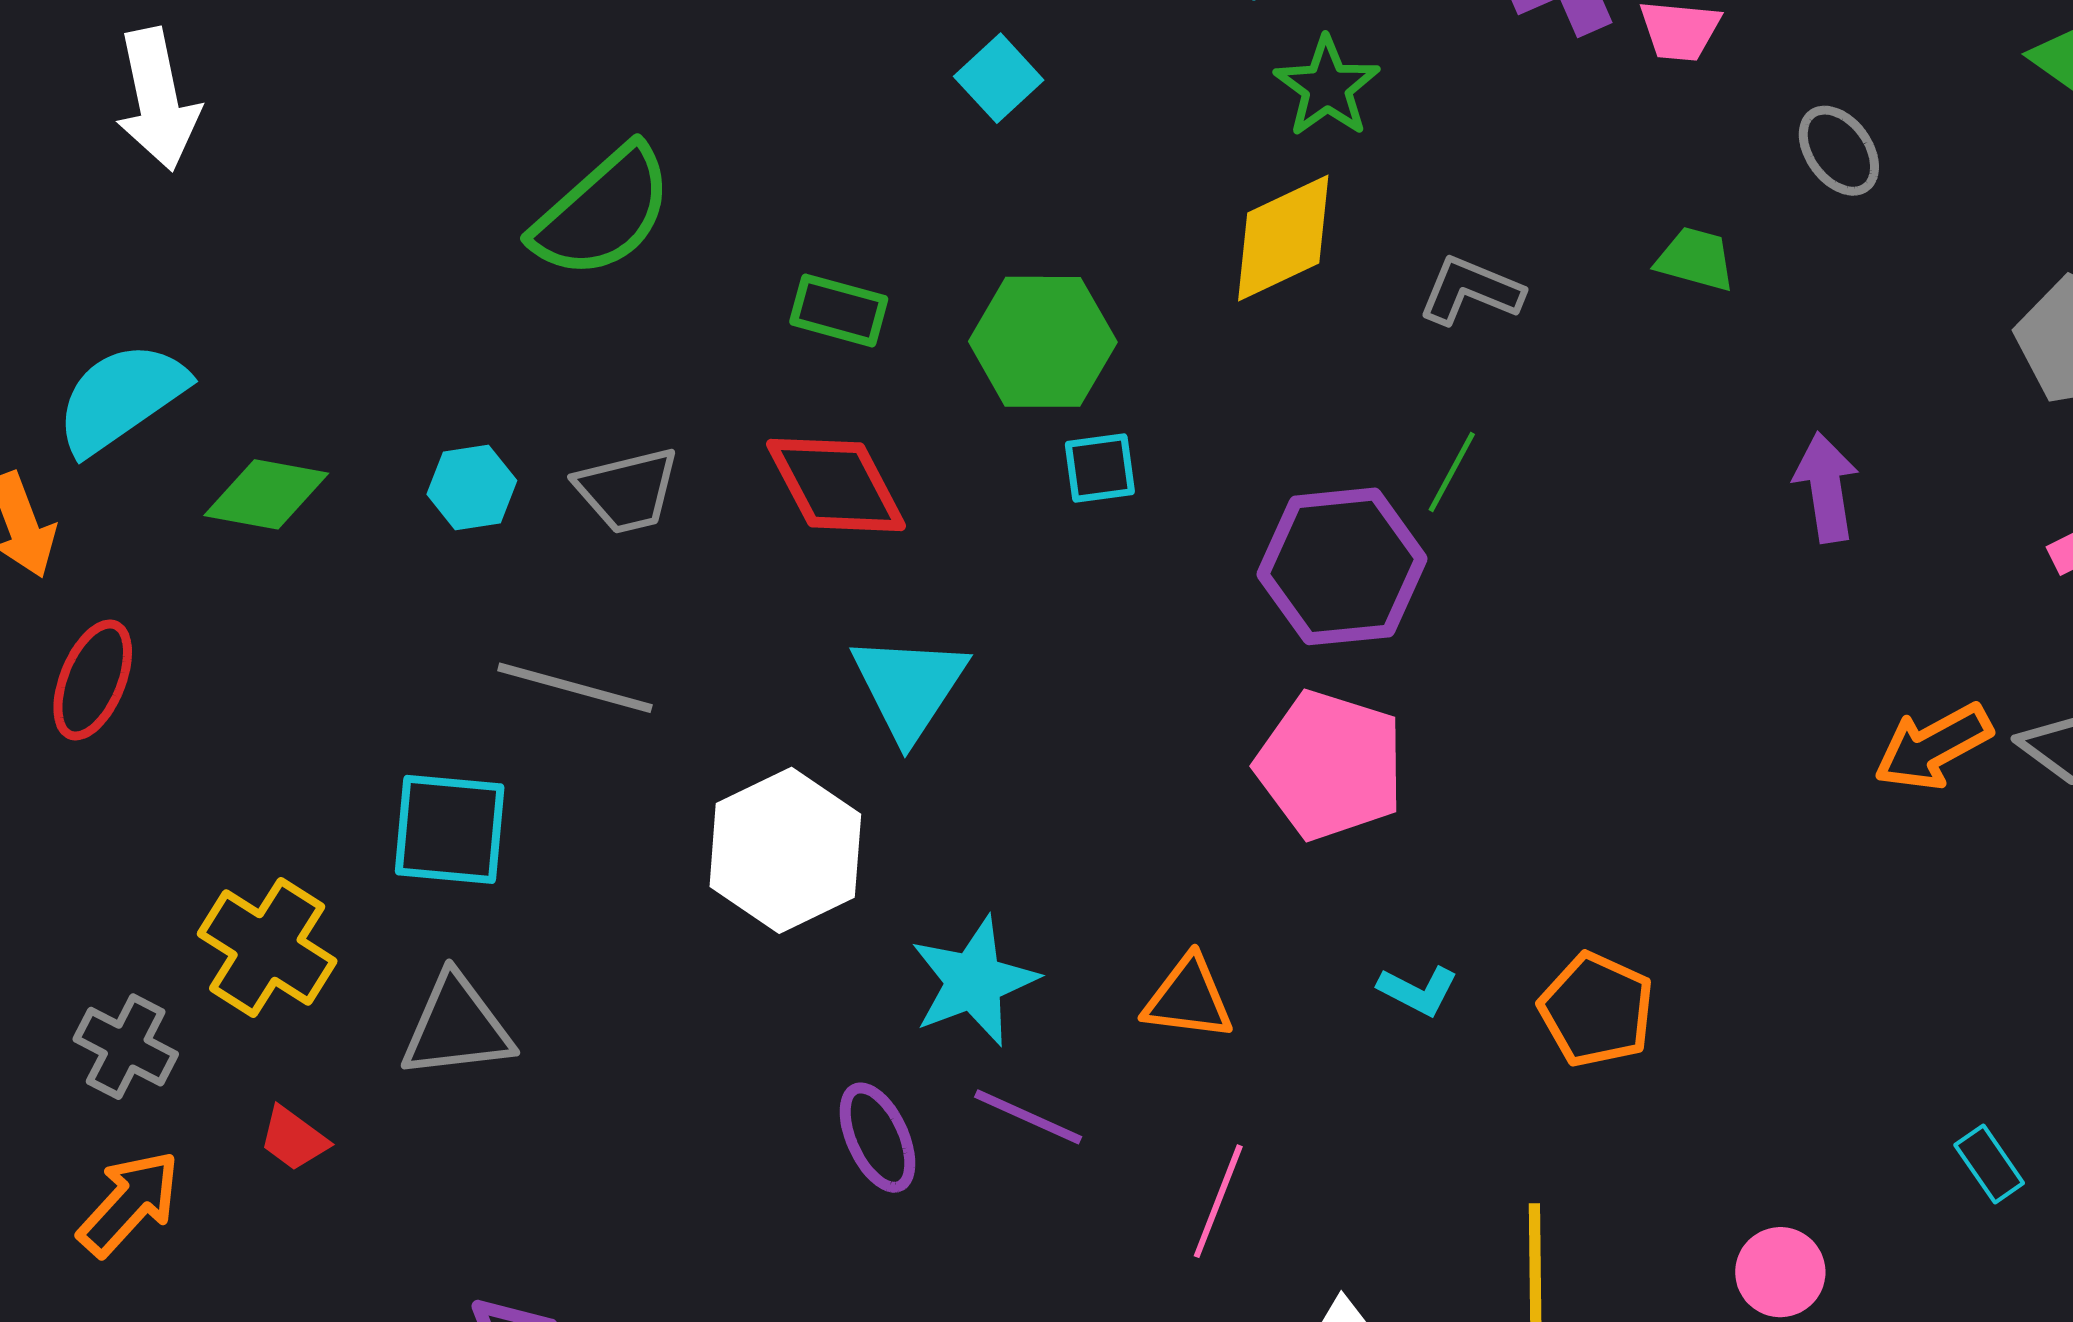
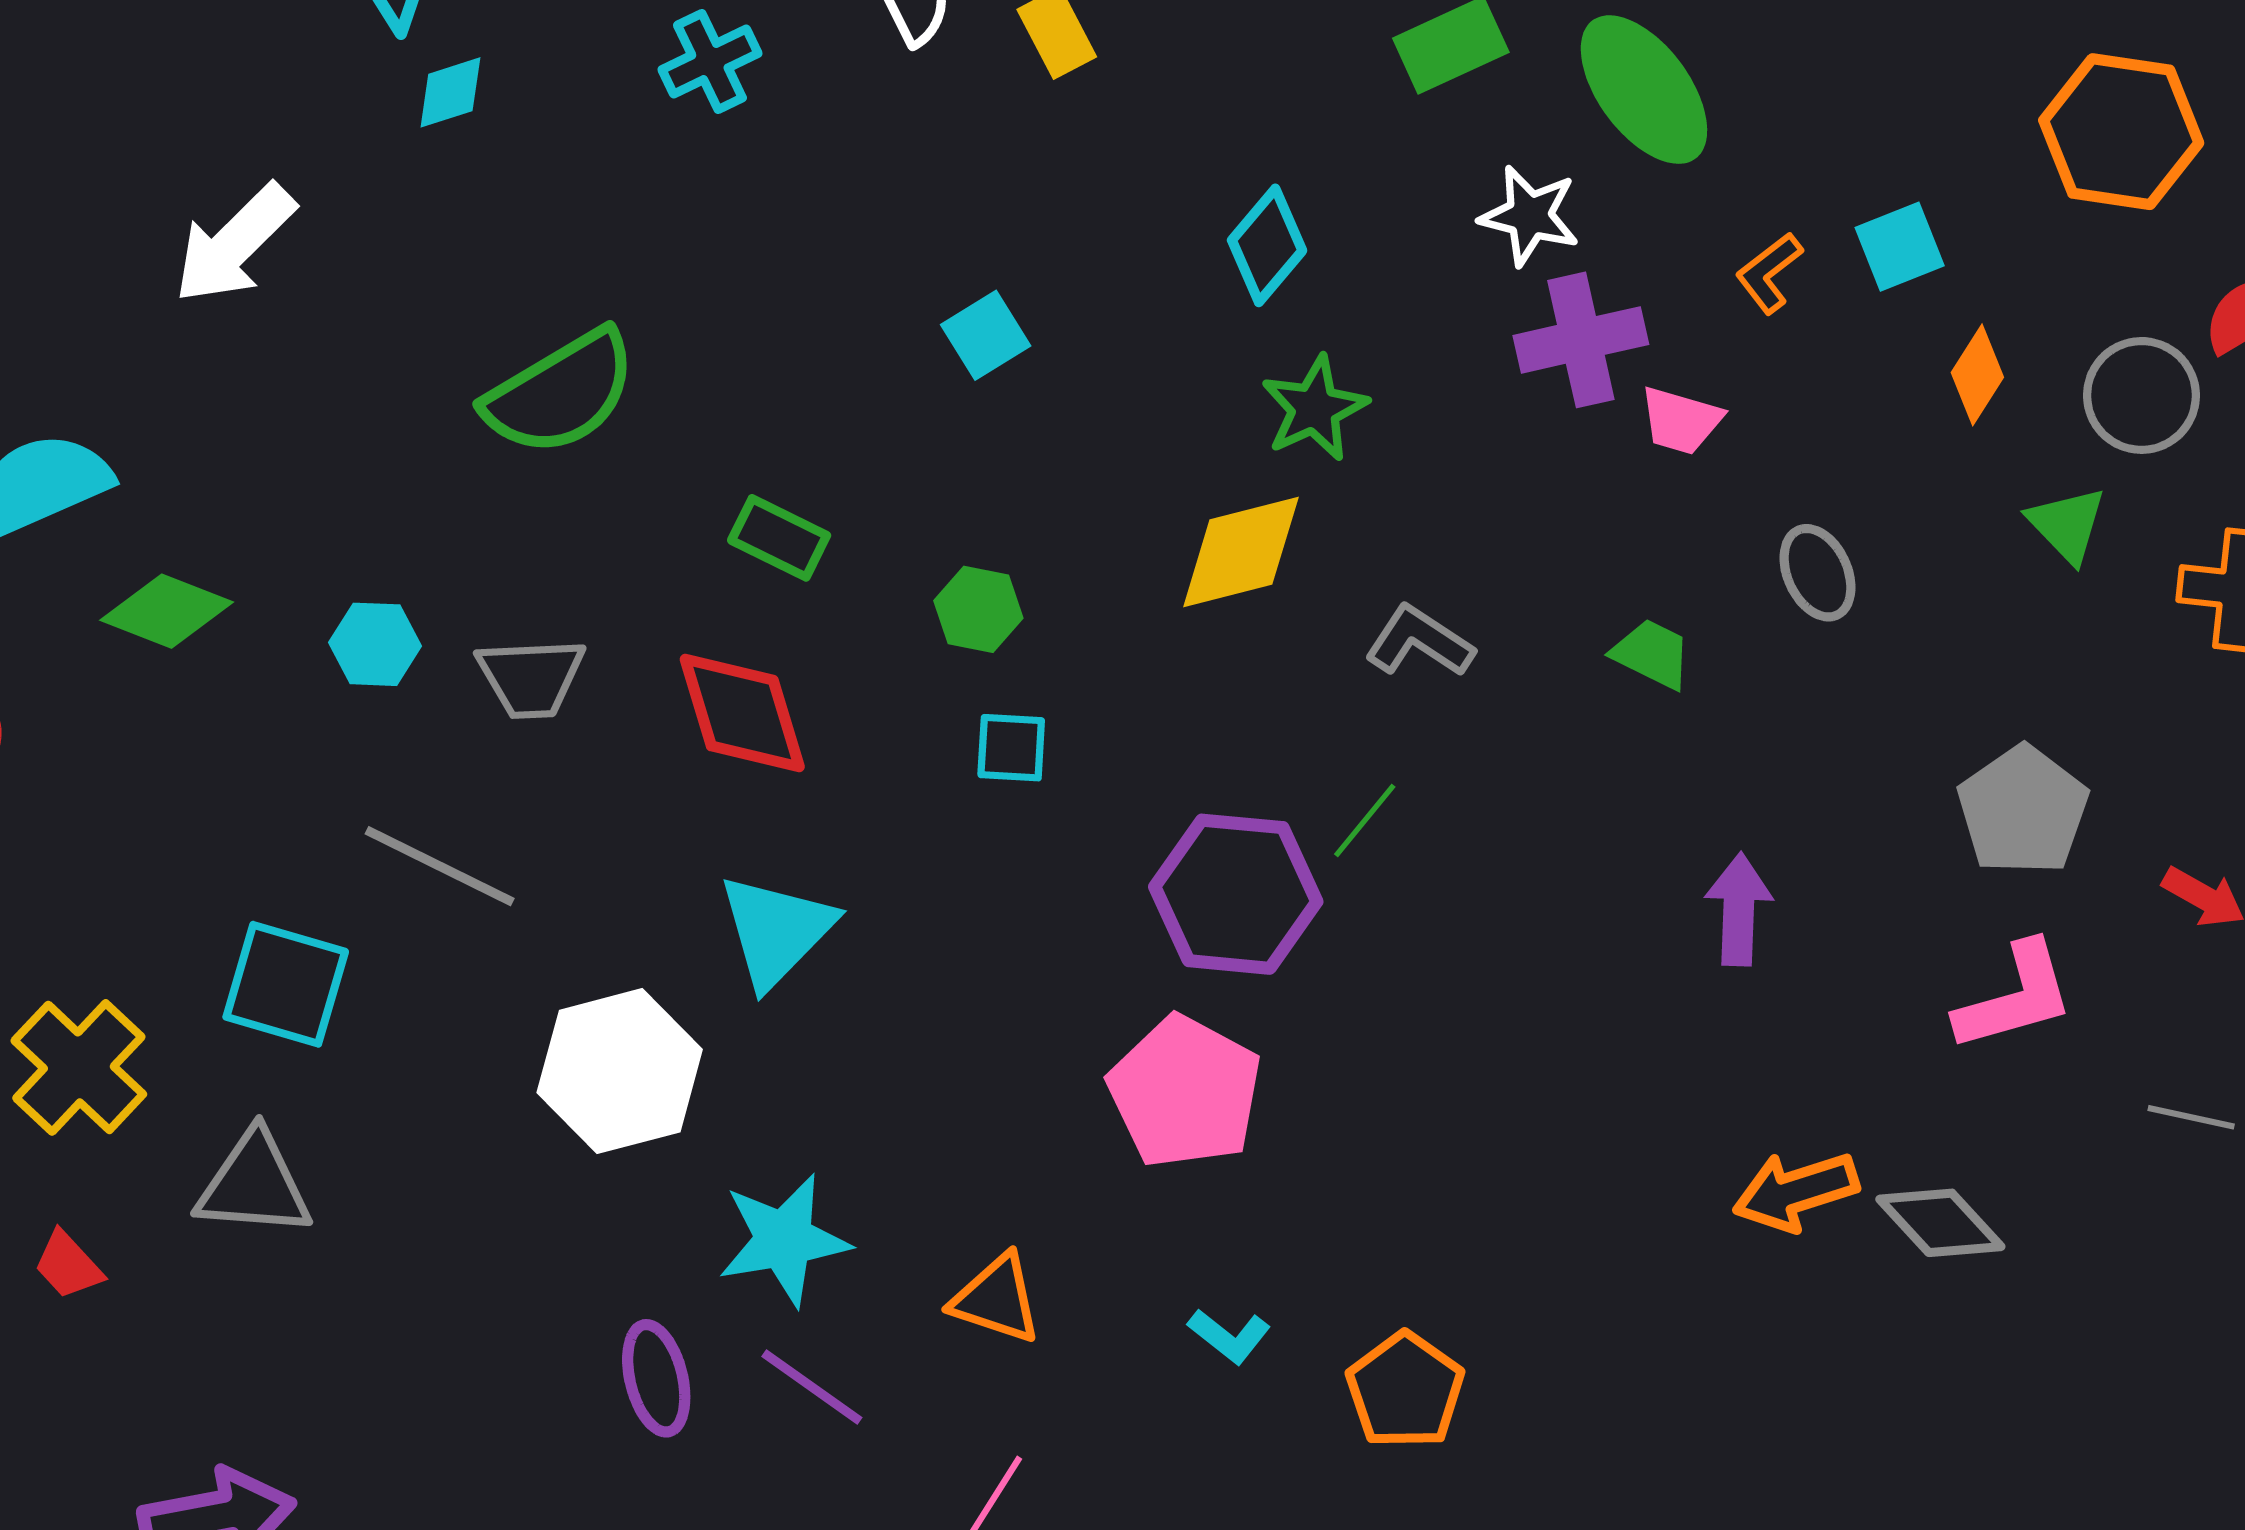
white arrow: (157, 99) -> (234, 244), moved, turned 46
green hexagon: (1043, 342) -> (978, 609), size x0.6

